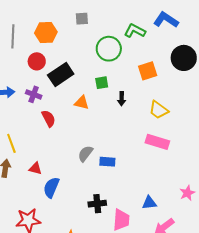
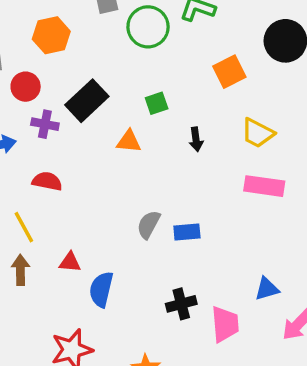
green circle: (109, 49) -> (148, 27), moved
red circle: (37, 61) -> (26, 87), moved
purple cross: (34, 94) -> (45, 124), moved
black arrow: (122, 99) -> (196, 139), moved
red semicircle: (49, 118) -> (47, 181), moved, turned -42

